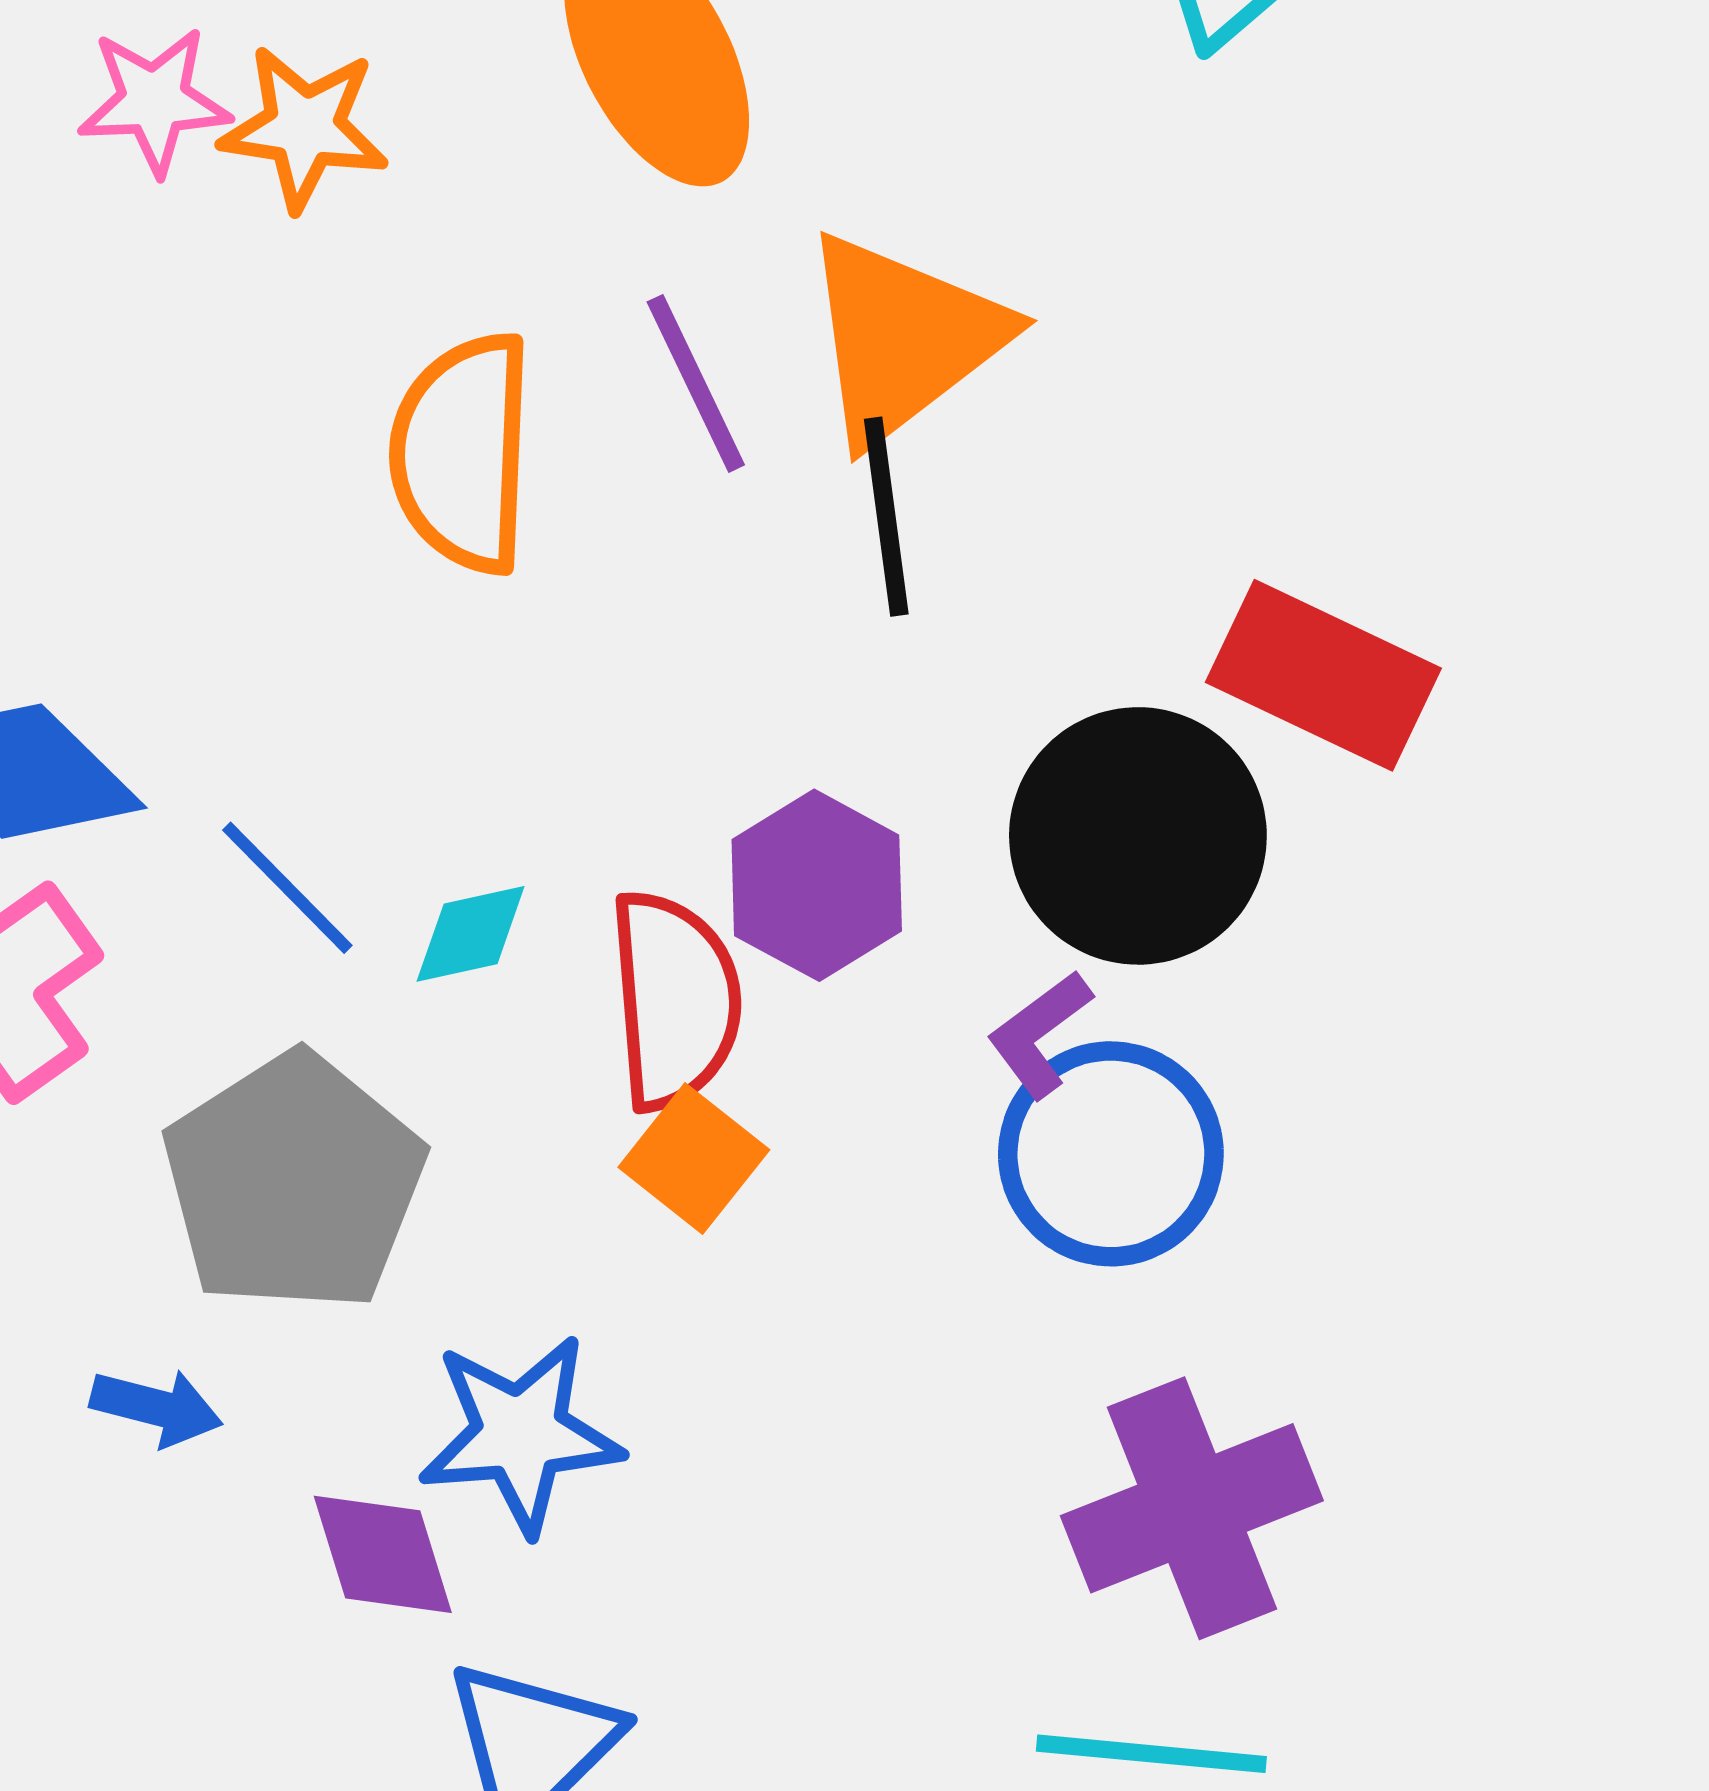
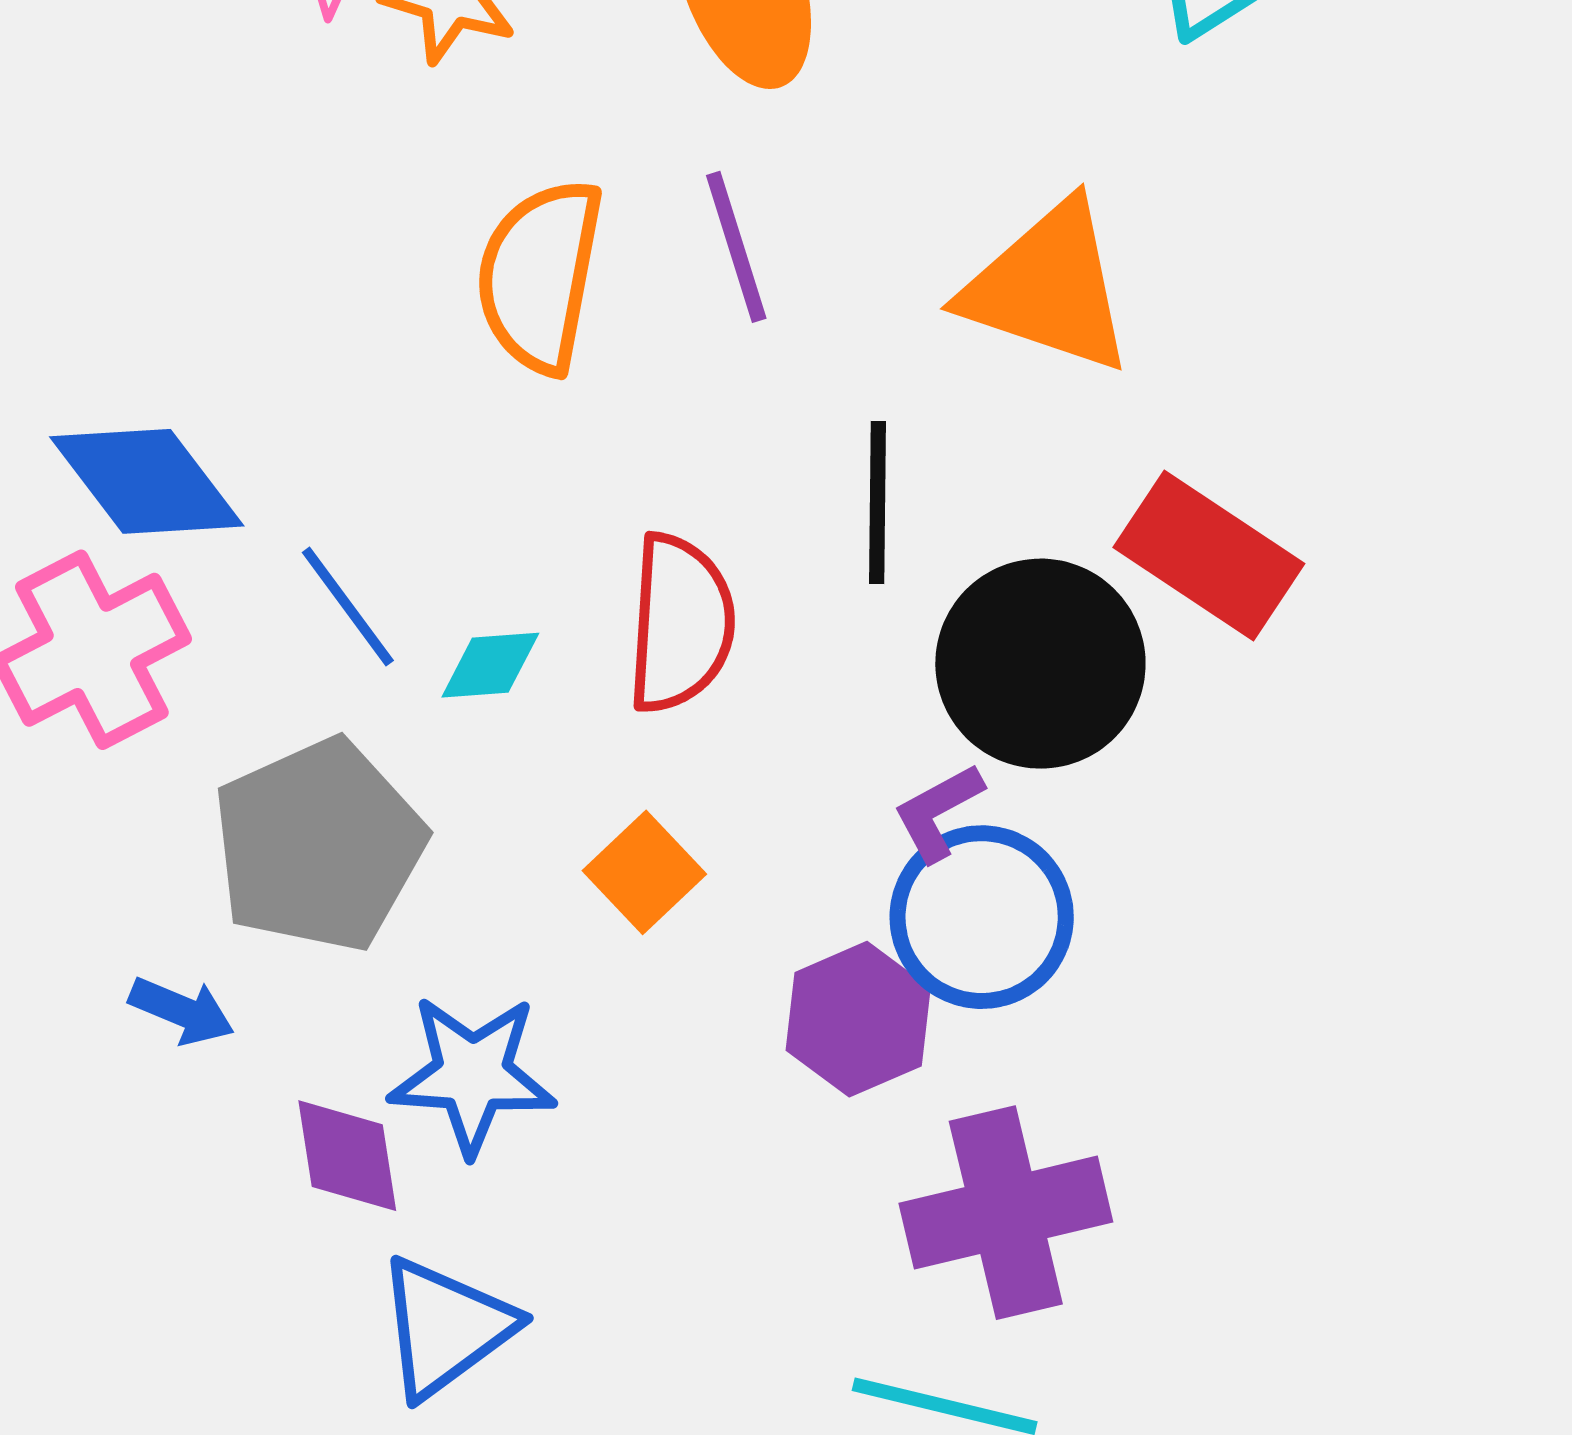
orange triangle: (903, 338) -> (1048, 287), moved, turned 48
black line: (886, 517) -> (877, 503), moved
purple hexagon: (817, 885) -> (858, 1019), moved
red semicircle: (674, 1000) -> (680, 623), moved

